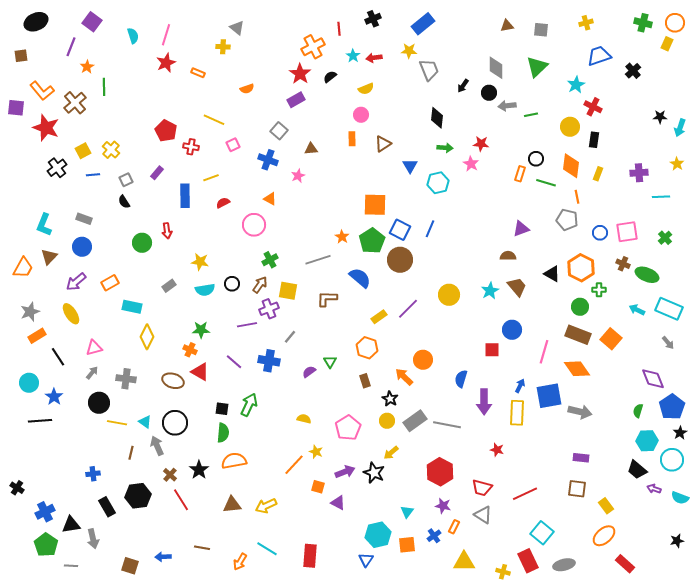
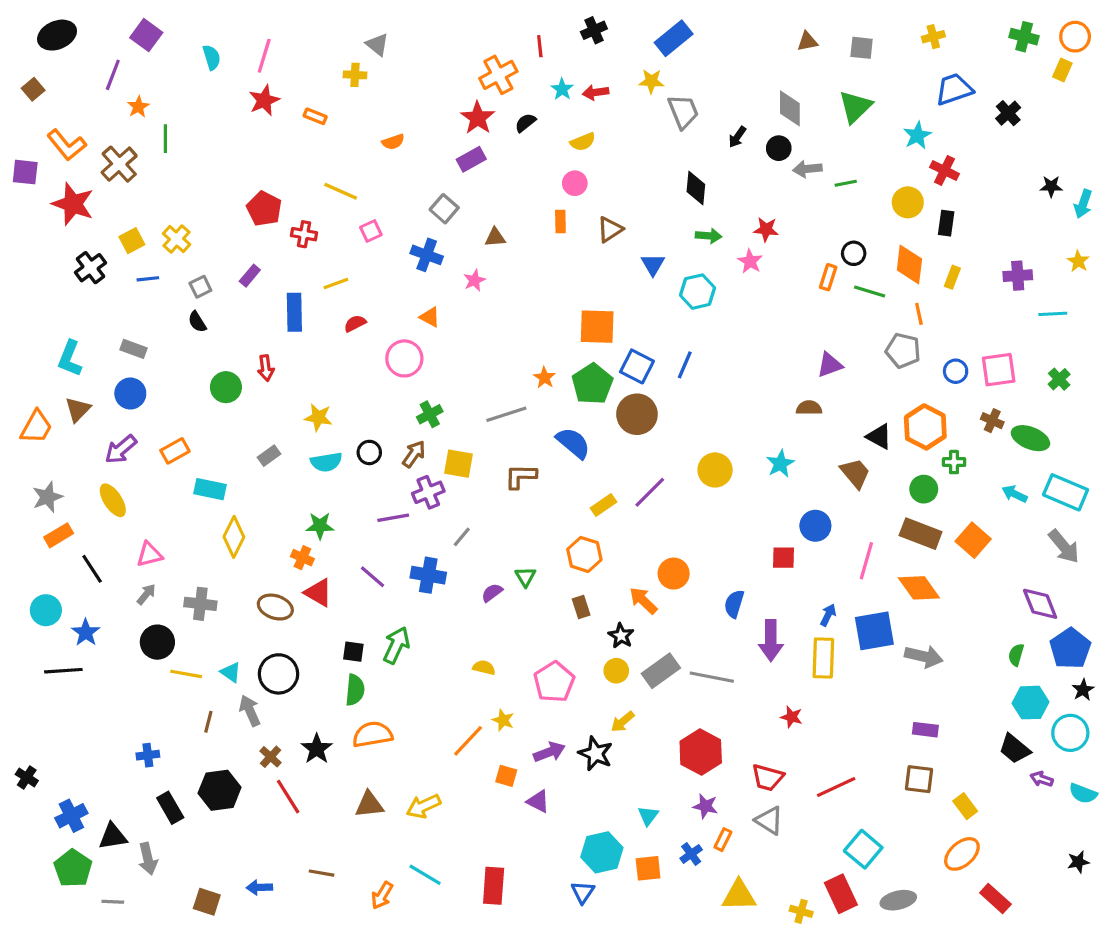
brown square: (21, 56) -> (33, 89), turned -32
brown trapezoid: (517, 287) -> (855, 473), moved
gray arrow: (668, 343) -> (1064, 546), size x1.6

